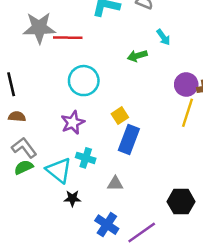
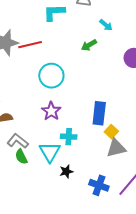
yellow square: (120, 116) -> (111, 132), moved
green semicircle: (24, 167) -> (21, 157), turned -77
cyan triangle: (59, 170) -> (50, 152), turned 35
gray triangle: (115, 184) -> (116, 148), moved, size x1.5

